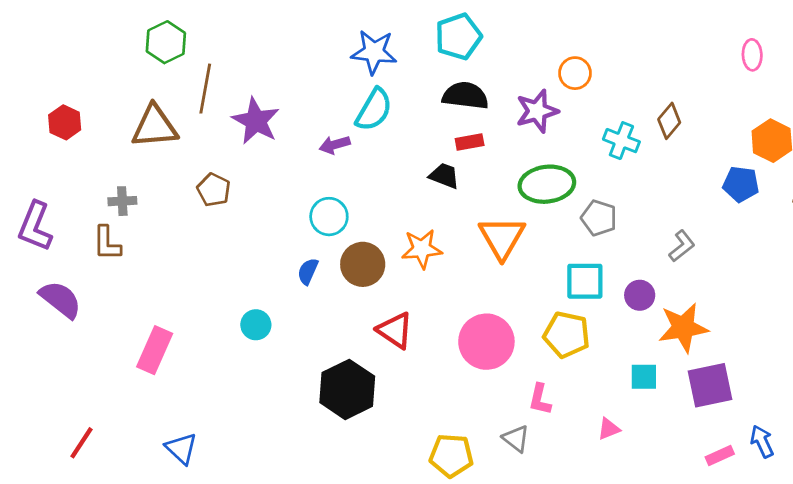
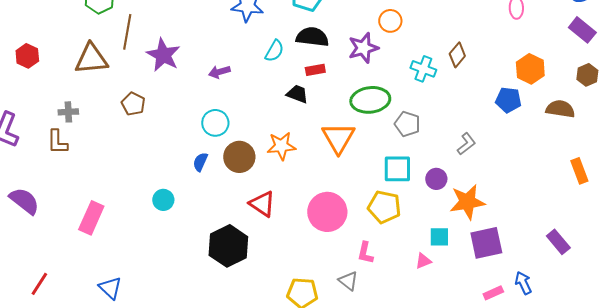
cyan semicircle: (374, 110) -> (274, 51), moved, size x0.7
purple semicircle: (60, 299) -> (24, 201), moved
pink triangle: (609, 429) -> (423, 261), moved

